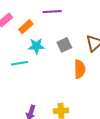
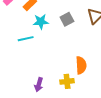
orange semicircle: (80, 69) -> (81, 65), moved

